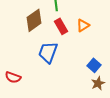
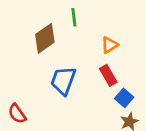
red rectangle: (61, 26) -> (108, 75), moved
red semicircle: (13, 77) -> (17, 114), turned 35

